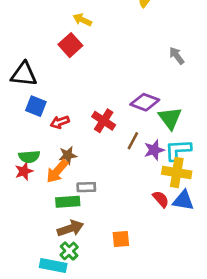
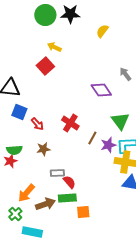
purple diamond: (145, 102) -> (101, 90), moved, turned 35
red arrow: (60, 122) -> (37, 124), turned -112
orange arrow: (57, 171) -> (26, 193), moved
red semicircle: (161, 199) -> (69, 182), moved
green rectangle: (68, 202) -> (67, 198), moved
green cross: (69, 251) -> (15, 214), moved

